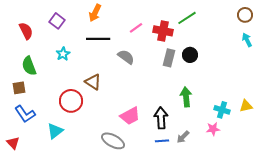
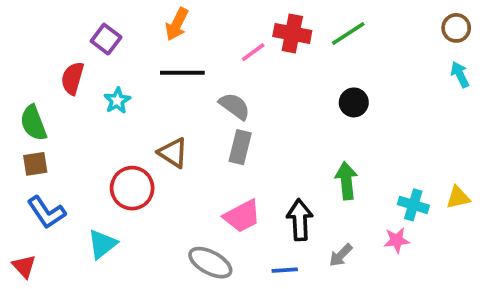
red semicircle: (26, 31) -> (73, 78), moved, turned -138
red cross: (163, 31) -> (292, 34), moved
gray rectangle: (169, 58) -> (240, 147), moved
green semicircle: (29, 66) -> (33, 123), moved
blue line: (162, 141) -> (285, 270), moved

